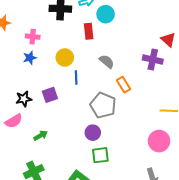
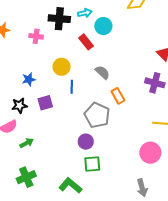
red rectangle: (89, 31) -> (86, 42), turned -35
pink cross: (33, 37) -> (36, 36), moved
blue star: (30, 58) -> (29, 79), moved
purple cross: (153, 60) -> (155, 83), moved
green arrow: (41, 135) -> (27, 143), moved

